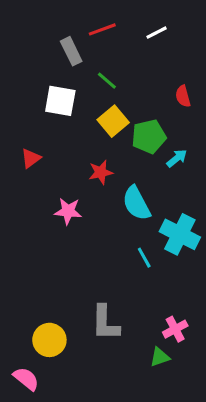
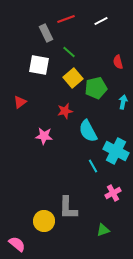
cyan arrow: (177, 158) -> (123, 102), moved, turned -40
pink cross: (175, 329) -> (113, 193), moved
yellow circle: (49, 340) -> (44, 221), moved

